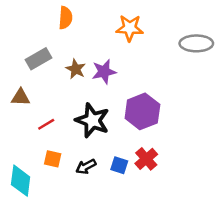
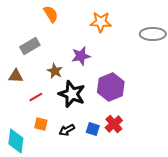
orange semicircle: (65, 18) -> (51, 14), turned -36
brown star: (76, 69) -> (55, 71), moved

